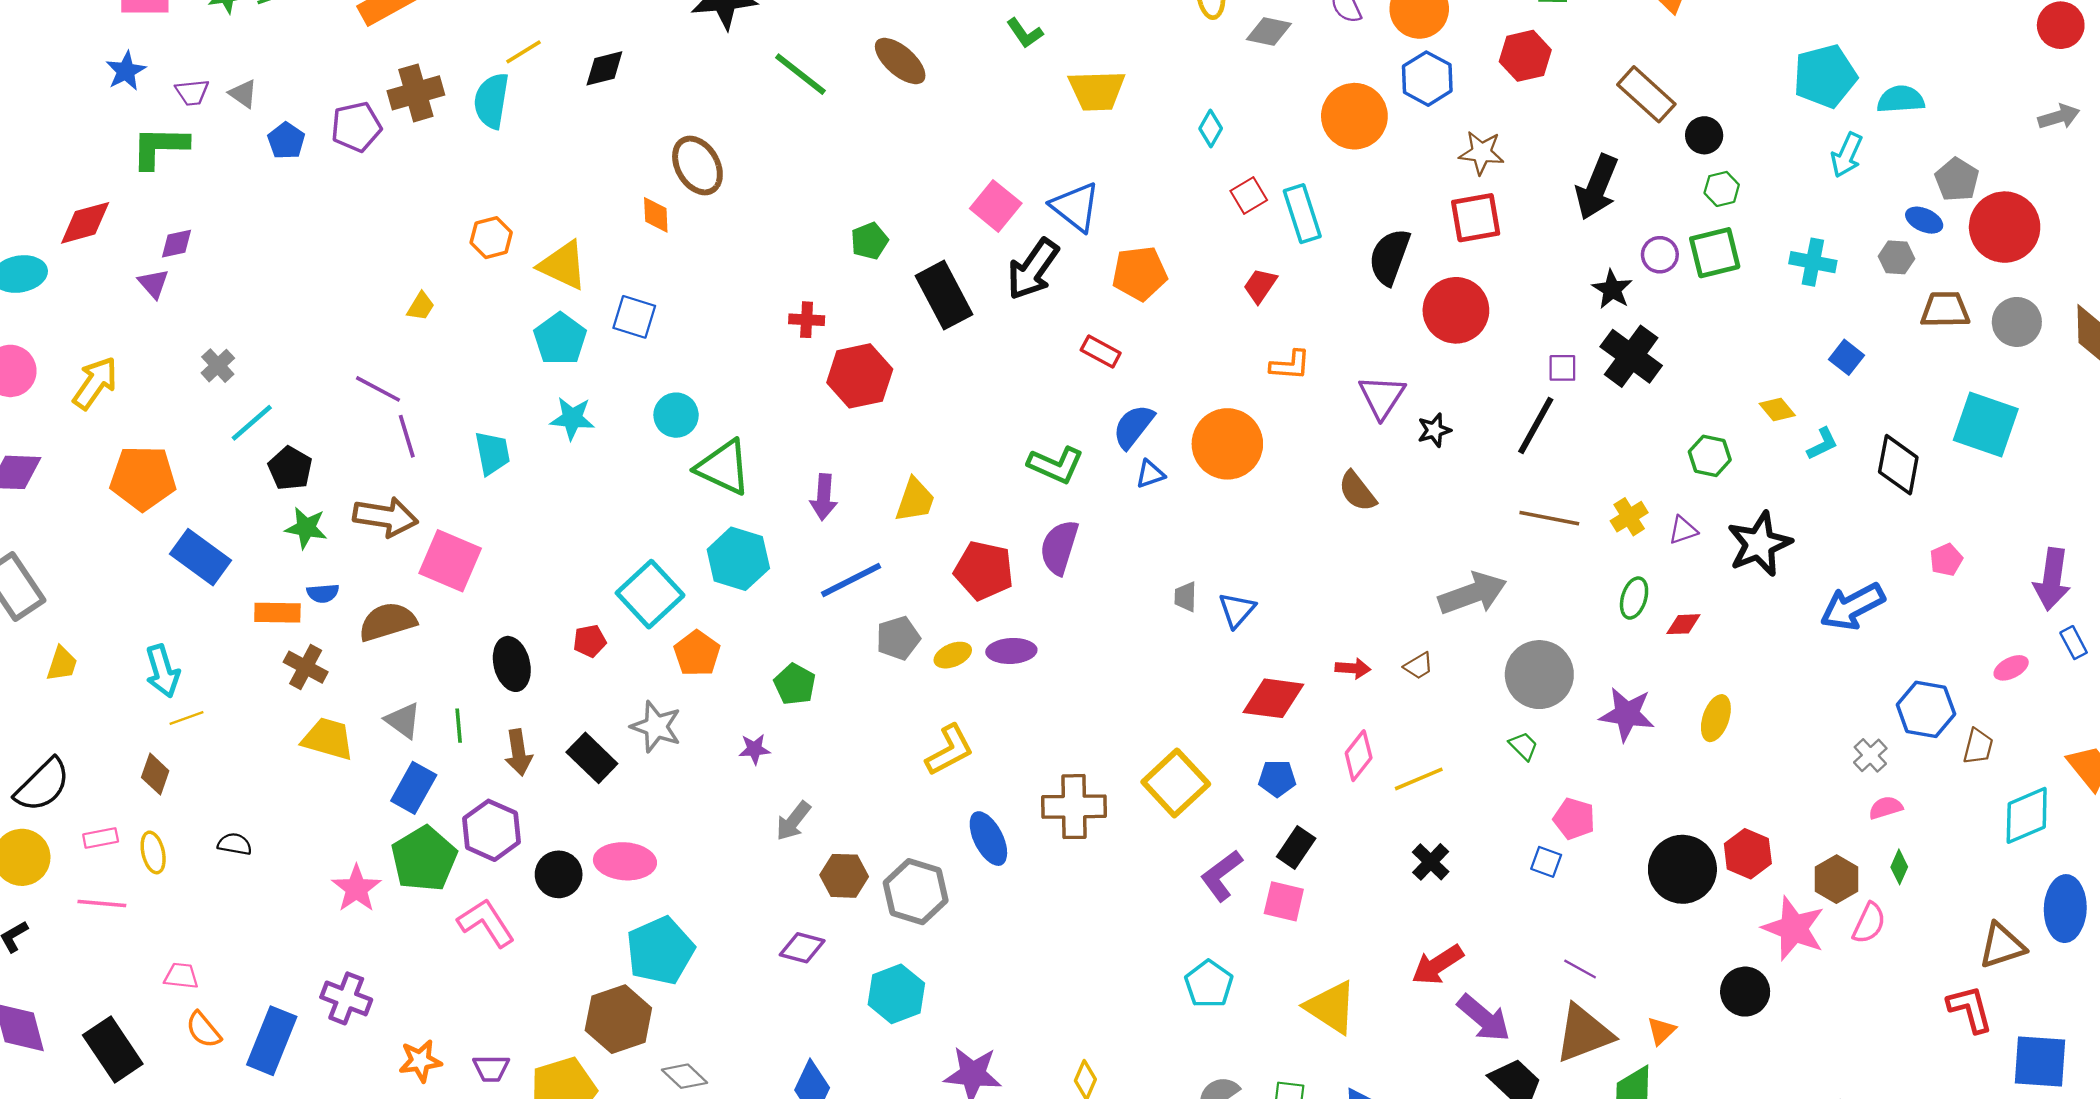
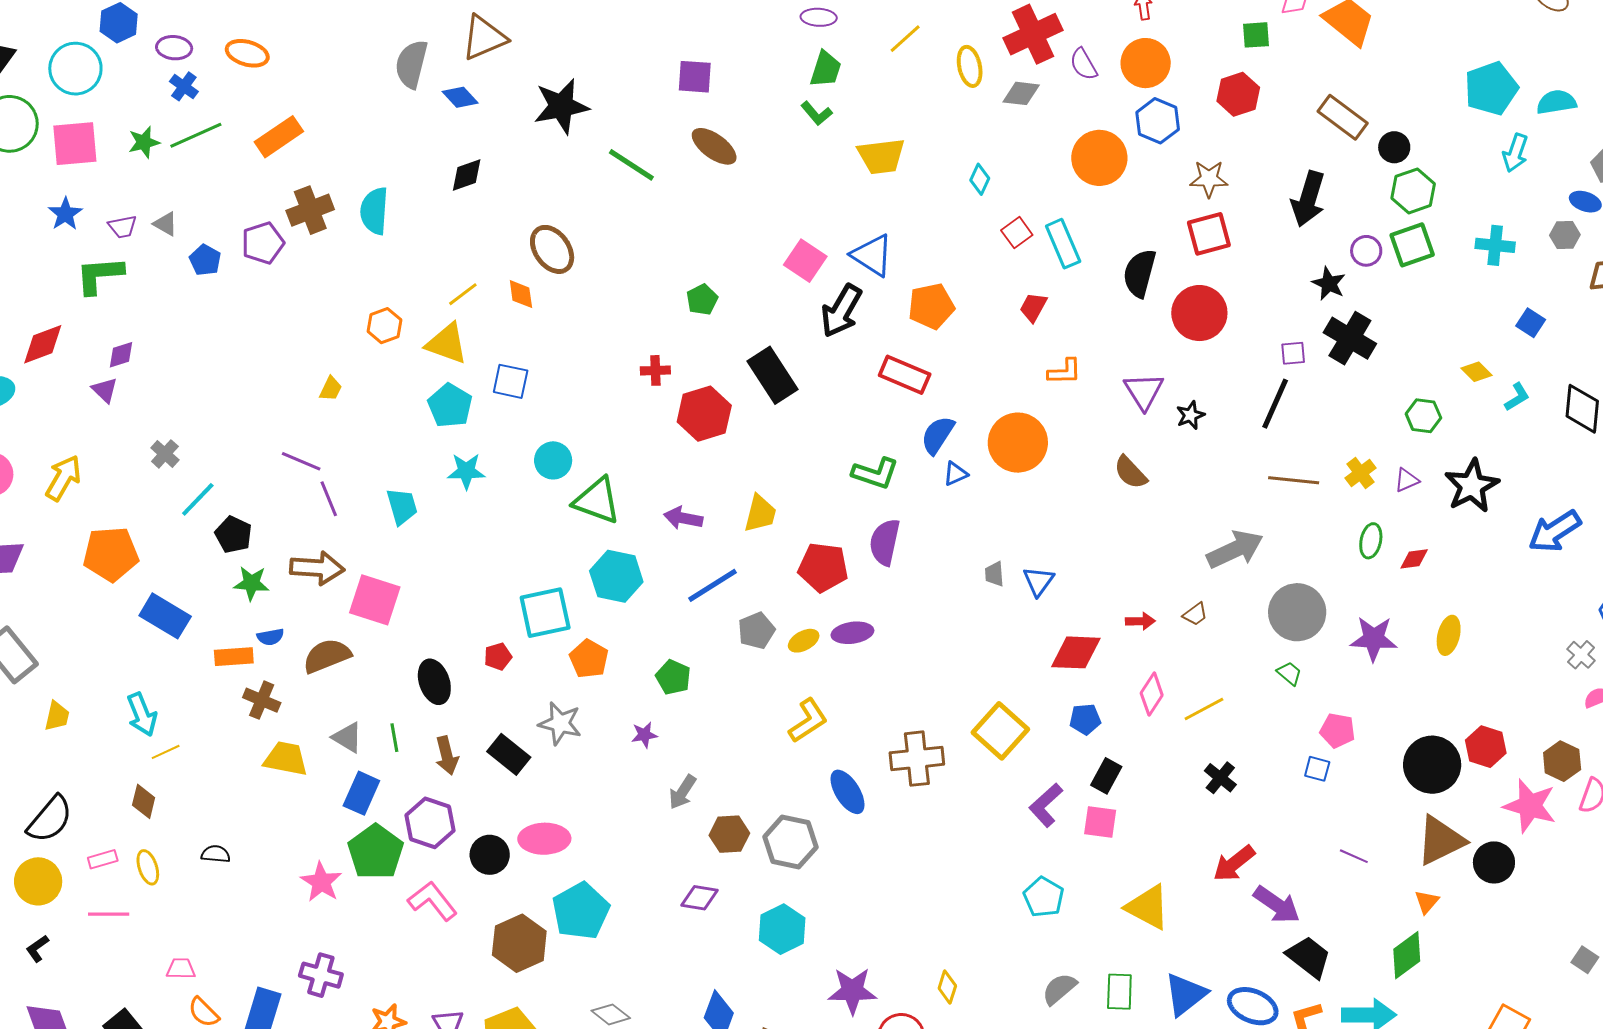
yellow line: (524, 52) -> (463, 294), moved
green hexagon: (1722, 189) -> (1413, 191), size x1.5
black rectangle: (944, 295) -> (773, 375), moved
red rectangle: (1101, 351) -> (905, 375), size x1.5
purple arrow: (824, 497) -> (683, 518), turned 102
cyan square: (650, 594) -> (545, 613), turned 36
brown hexagon: (618, 1019) -> (519, 943), moved
brown triangle: (1584, 1034) -> (1441, 841), moved

